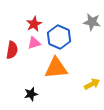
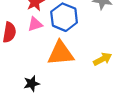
yellow arrow: (92, 84) -> (103, 59), moved

